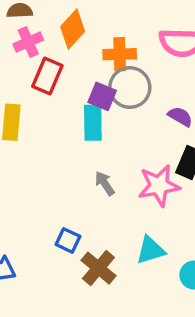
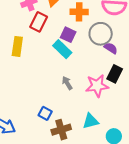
gray circle: (130, 88) -> (101, 34), moved
cyan rectangle: (93, 123) -> (62, 49), turned -48
brown cross: (98, 268) -> (61, 130), turned 30

